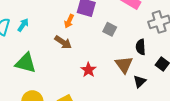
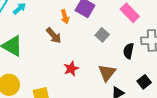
orange arrow: (69, 21) -> (65, 17), turned -56
black semicircle: (141, 47) -> (128, 51), moved

